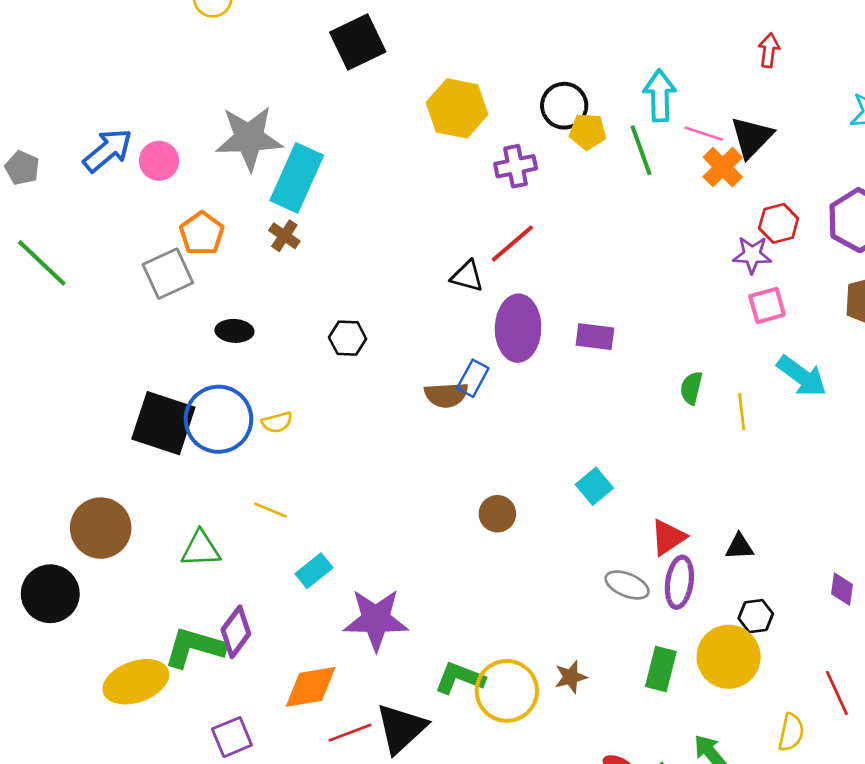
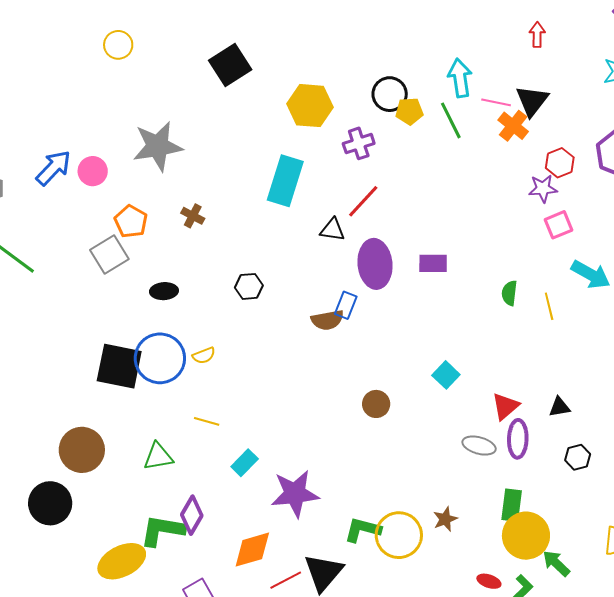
cyan rectangle: (297, 178) -> (285, 181), moved
yellow circle: (729, 657) -> (526, 536), moved

